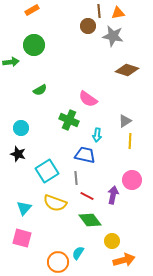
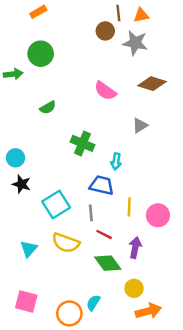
pink semicircle: (88, 99) -> (105, 91), moved
gray triangle: (125, 121) -> (140, 125), moved
cyan circle: (21, 128) -> (15, 158), moved
yellow line: (130, 141) -> (129, 207), moved
purple arrow: (113, 195) -> (135, 248), moved
pink square: (22, 238) -> (26, 301), moved

